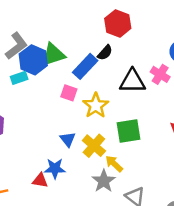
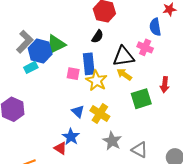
blue rectangle: (85, 66) -> (89, 64), moved, turned -40
green square: (128, 131) -> (141, 99), moved
yellow arrow: (114, 164) -> (124, 74), moved
blue star: (55, 168) -> (71, 137), turned -30
red triangle: (40, 180) -> (60, 148), turned 32

